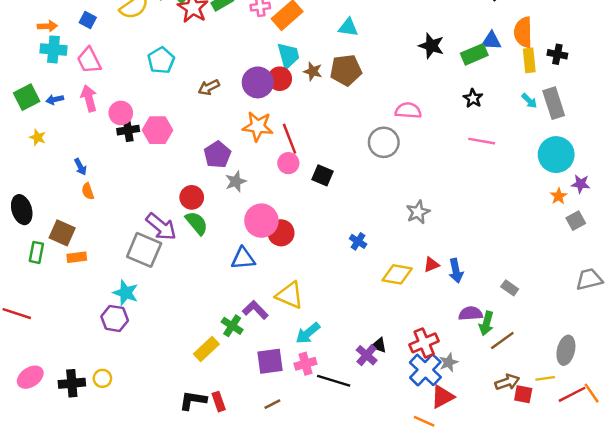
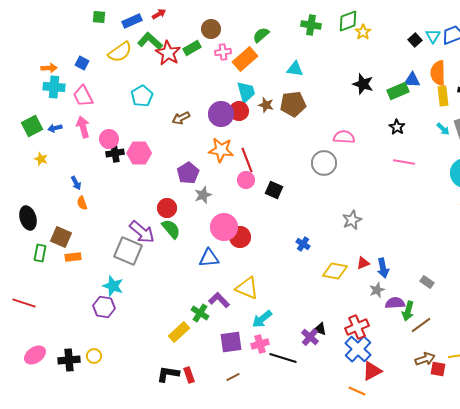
gray star: (449, 362) -> (377, 290), moved

